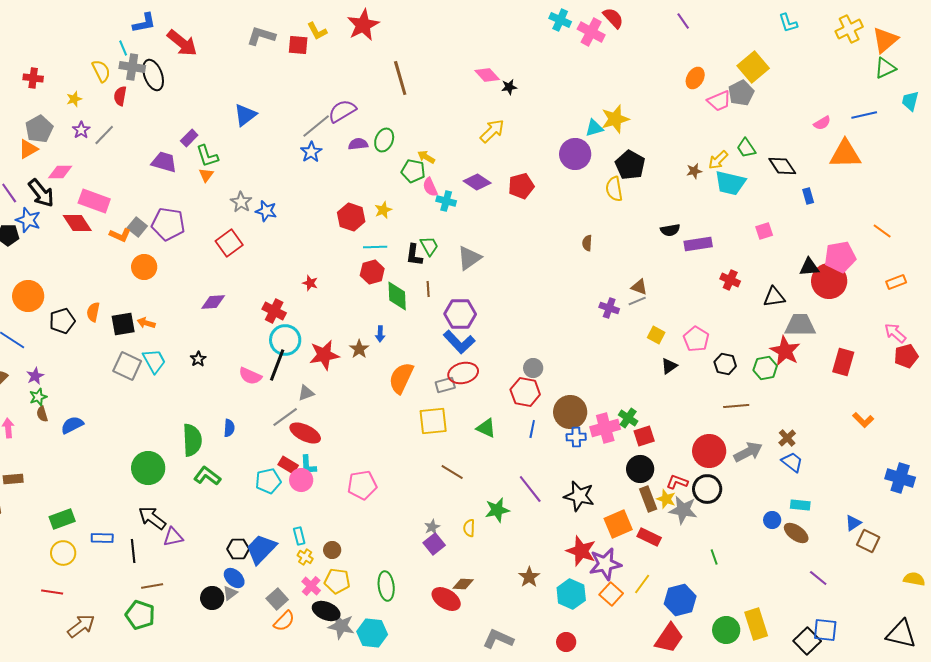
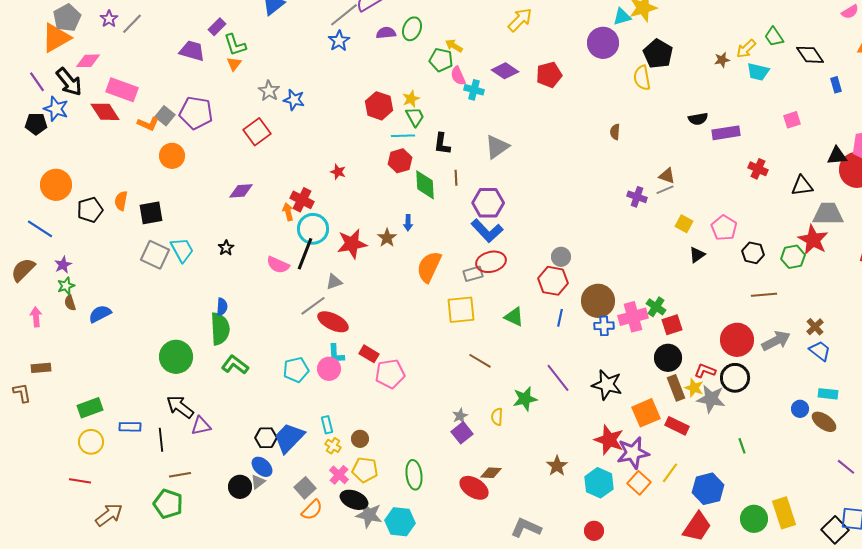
orange triangle: (28, 149) -> (56, 38), size x1.5
cyan trapezoid: (730, 183) -> (758, 72), size x0.7
green trapezoid: (429, 246) -> (415, 117), moved
orange arrow: (146, 323) -> (288, 212), moved, turned 60
blue semicircle: (229, 428) -> (222, 307), moved
red rectangle: (288, 465) -> (369, 354), moved

